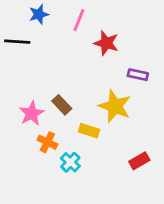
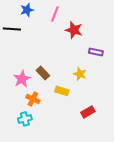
yellow star: (115, 106) -> (80, 74), size x0.6
red rectangle: (139, 161) -> (88, 112), moved
cyan cross: (70, 162) -> (25, 119), moved, turned 32

